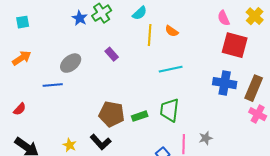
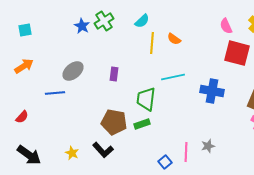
purple rectangle: (112, 54) -> (114, 74), moved, turned 48
blue cross: (225, 83) -> (212, 91), moved
green trapezoid: (170, 110) -> (146, 99), moved

